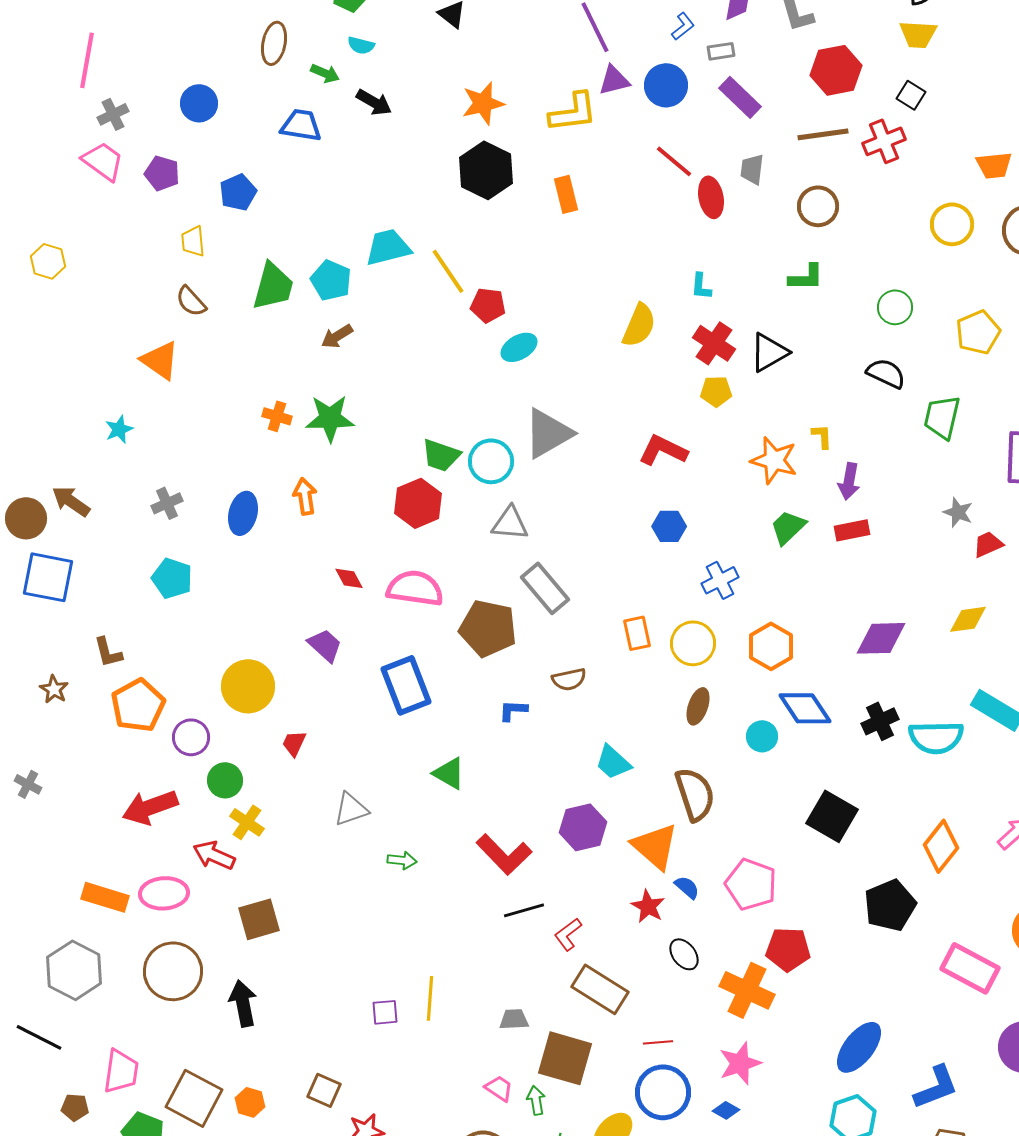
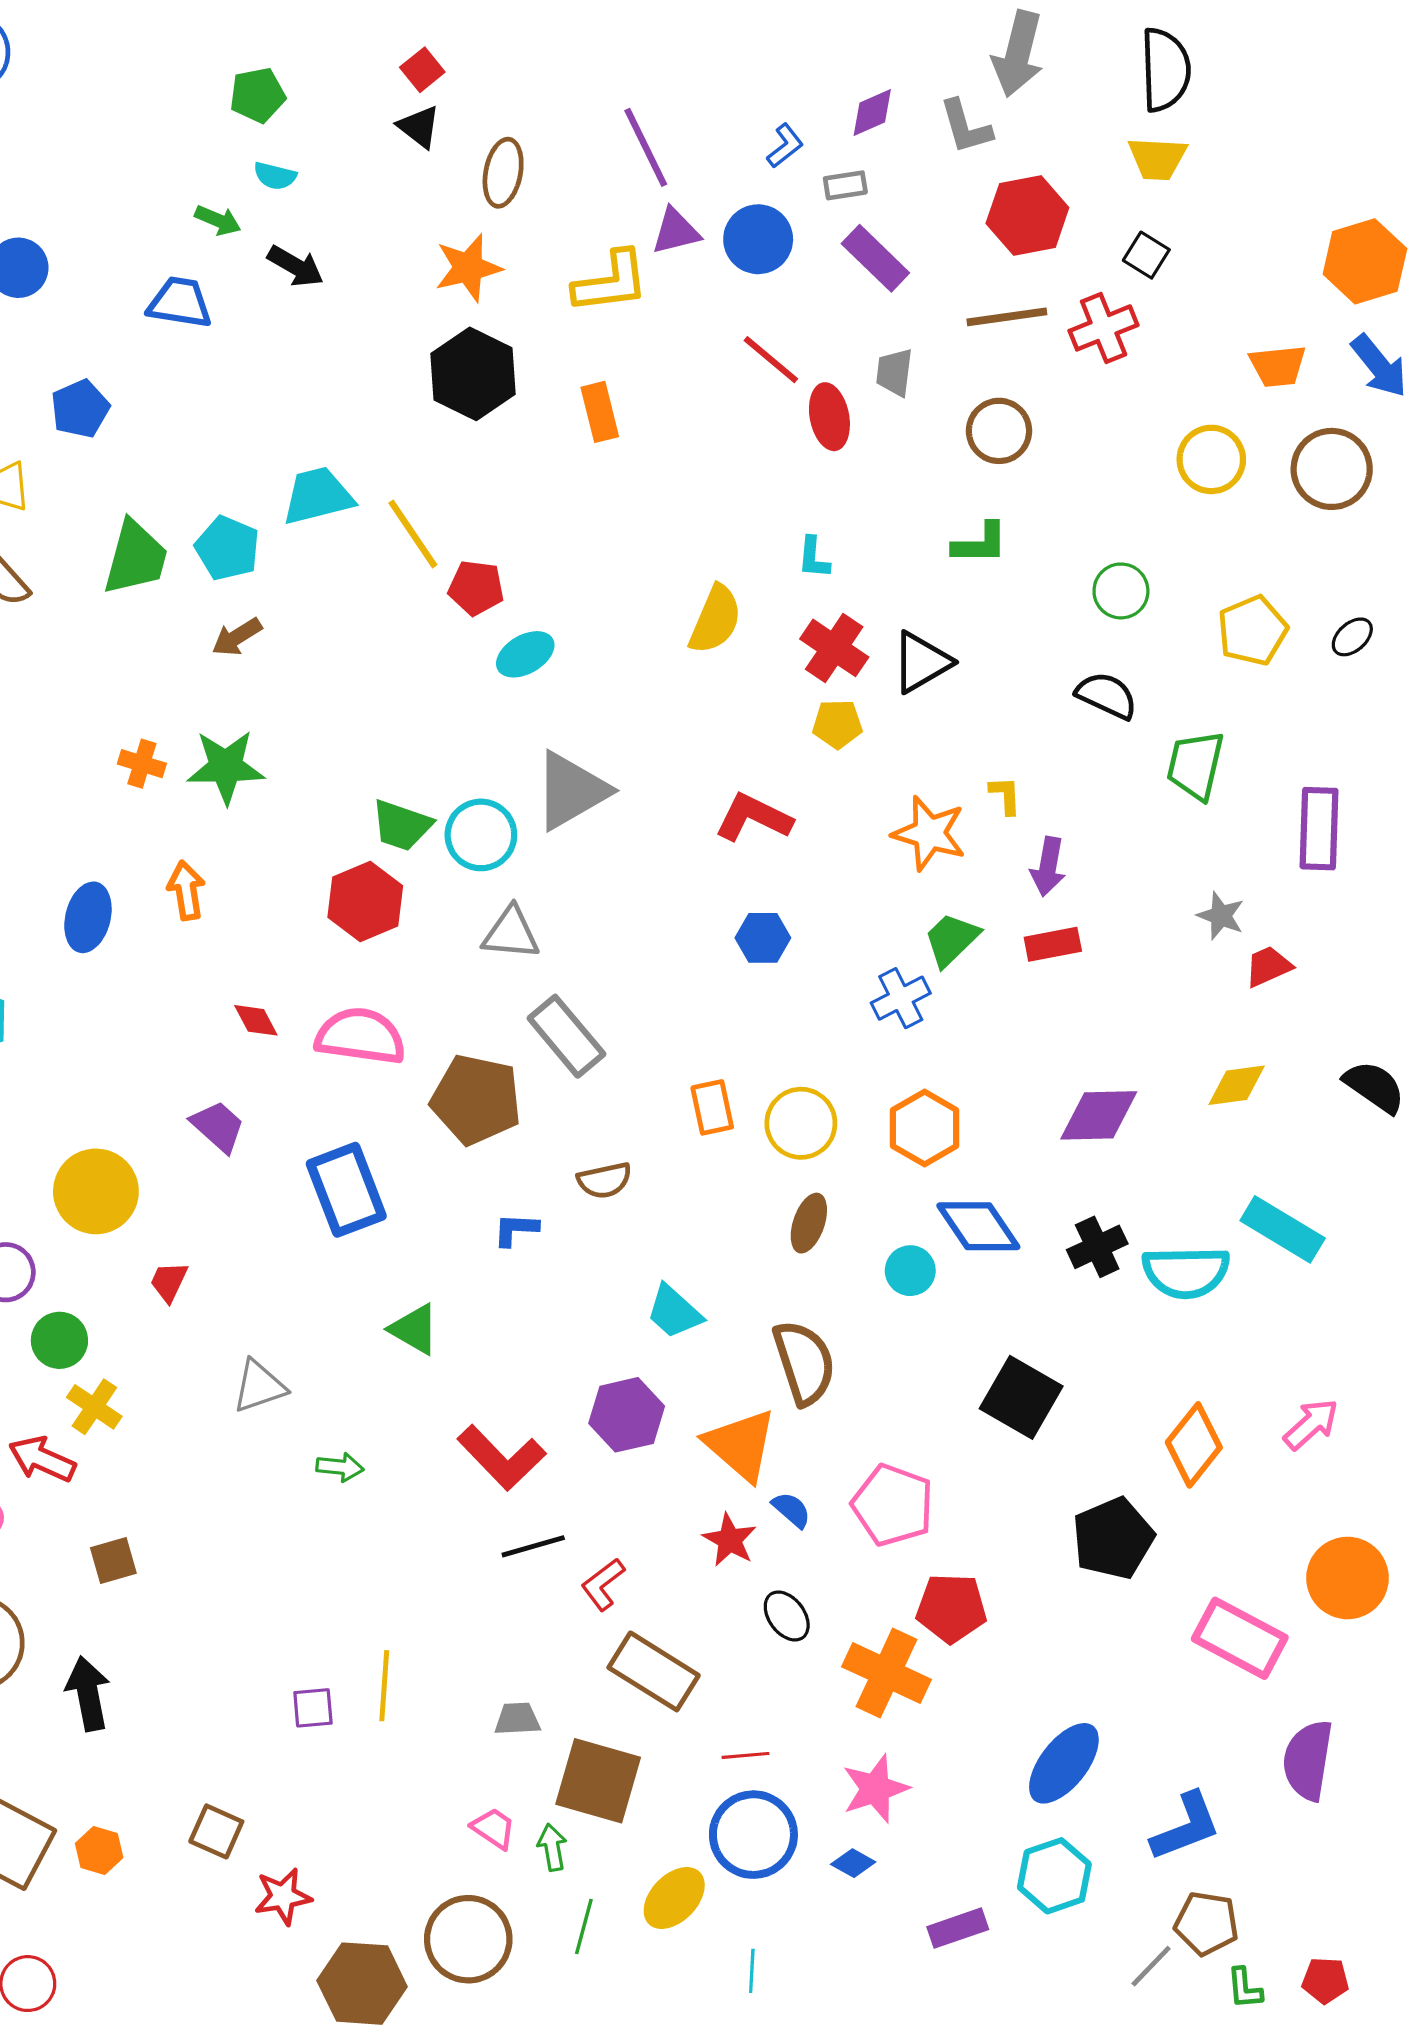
brown ellipse: (274, 43) -> (503, 173), moved
blue cross: (720, 580) -> (901, 998), moved
brown square: (259, 919) -> (113, 1561), size x0.7

